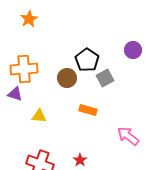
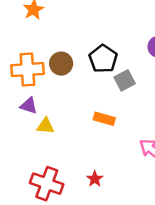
brown circle: (67, 78) -> (61, 64), moved
purple triangle: (15, 94) -> (29, 106), moved

